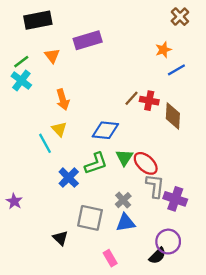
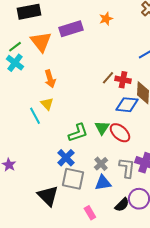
orange star: (163, 50) -> (106, 19), moved
orange triangle: (52, 56) -> (41, 42), size x1.6
blue diamond: (105, 130) -> (127, 105), moved
blue cross: (69, 178) -> (66, 158), moved
gray L-shape: (155, 186) -> (127, 168), moved
black triangle: (60, 238) -> (48, 196), size x1.6
black semicircle: (157, 256) -> (122, 205), moved

